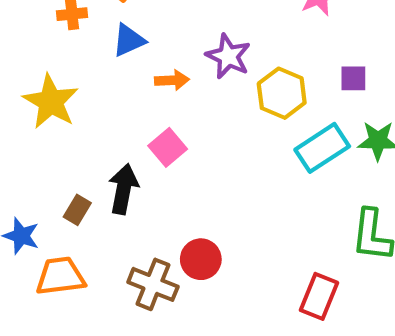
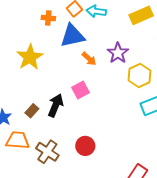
blue triangle: (129, 40) -> (72, 36), size x1.5
orange arrow: (172, 80) -> (89, 59), turned 35
brown cross: (153, 284) -> (47, 152), moved

